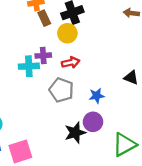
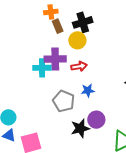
purple cross: (43, 56) -> (55, 59), size x1.5
gray pentagon: (61, 90) -> (64, 101), moved
blue star: (97, 96) -> (88, 90), moved

